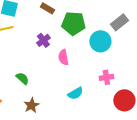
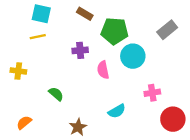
purple cross: (43, 40) -> (80, 50), turned 32
cyan circle: (100, 41) -> (133, 56), moved
brown star: (31, 105) -> (78, 127), moved

